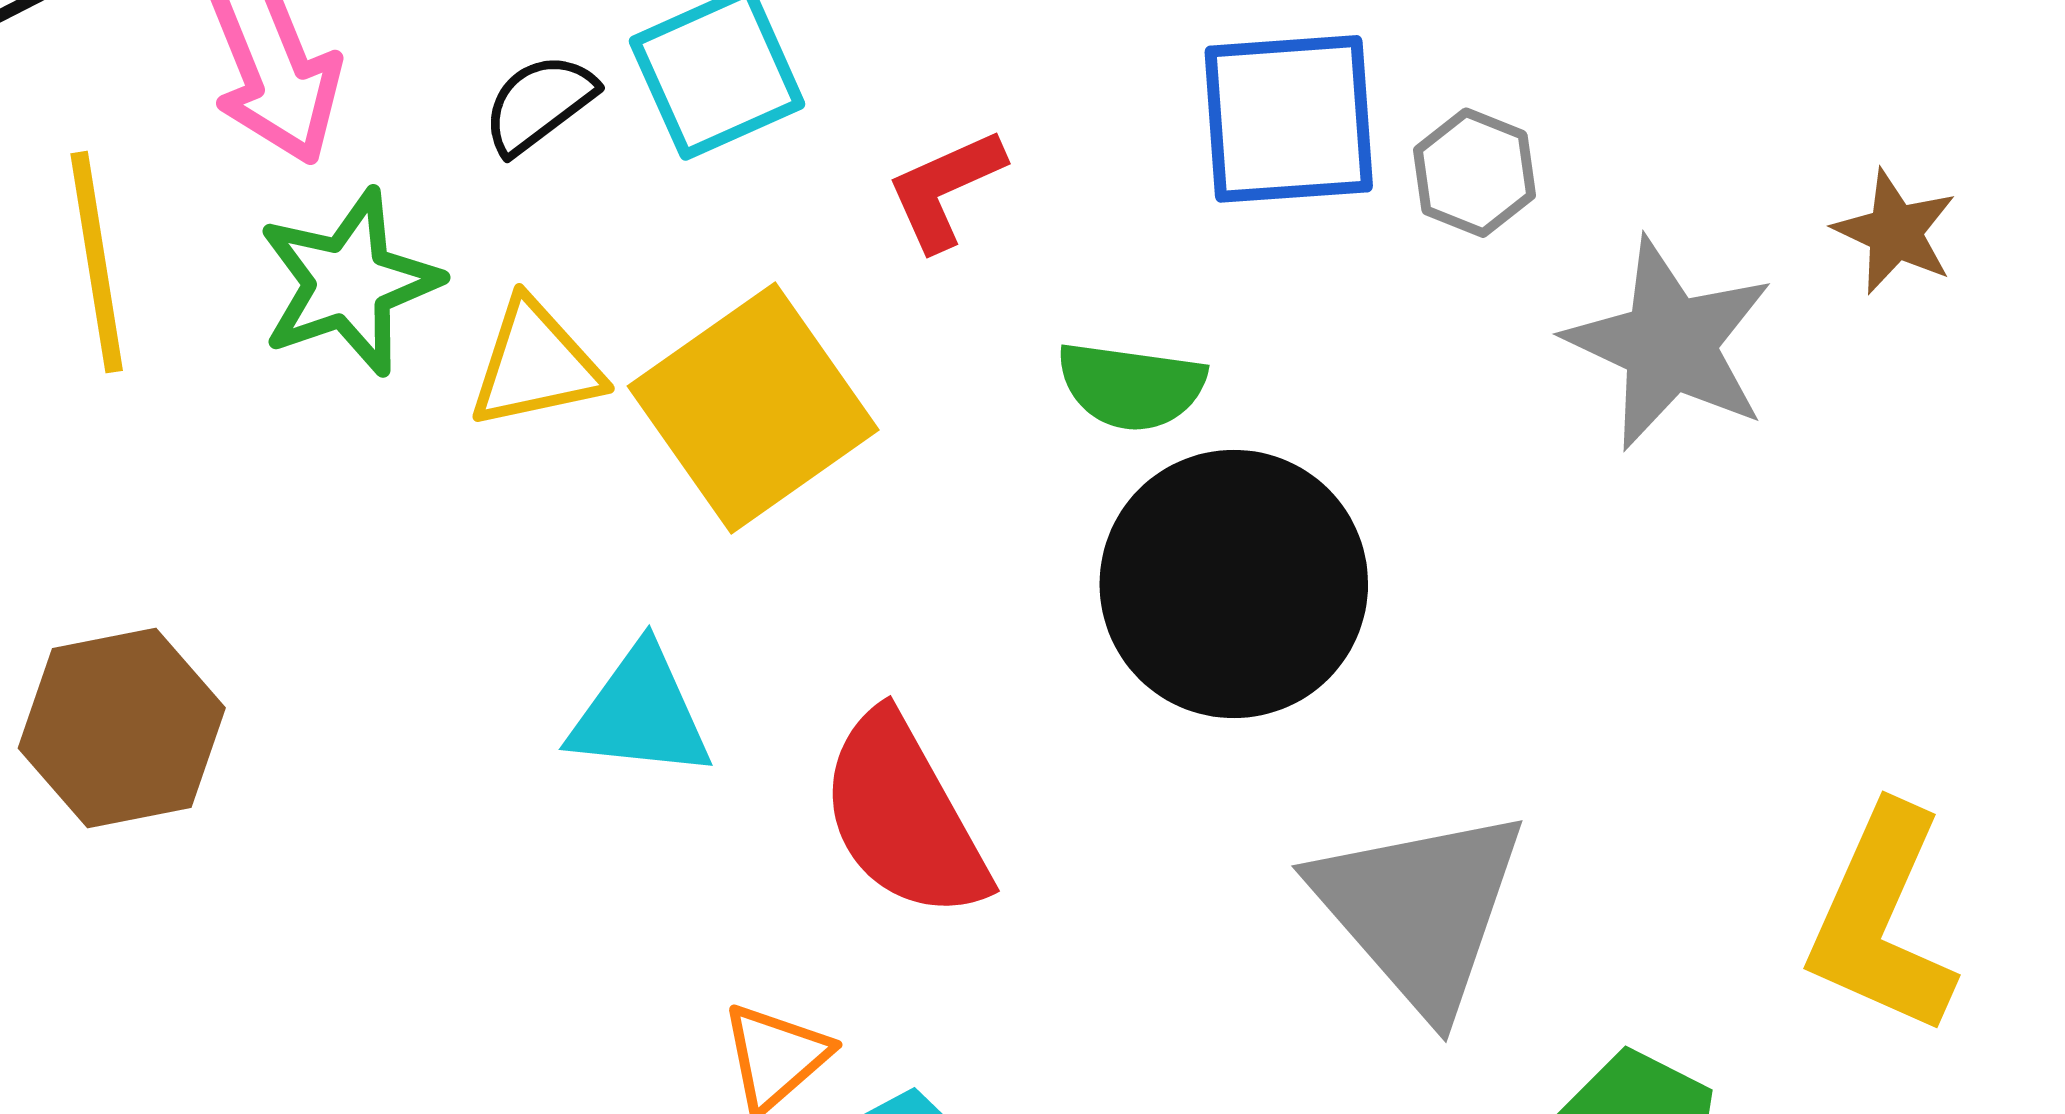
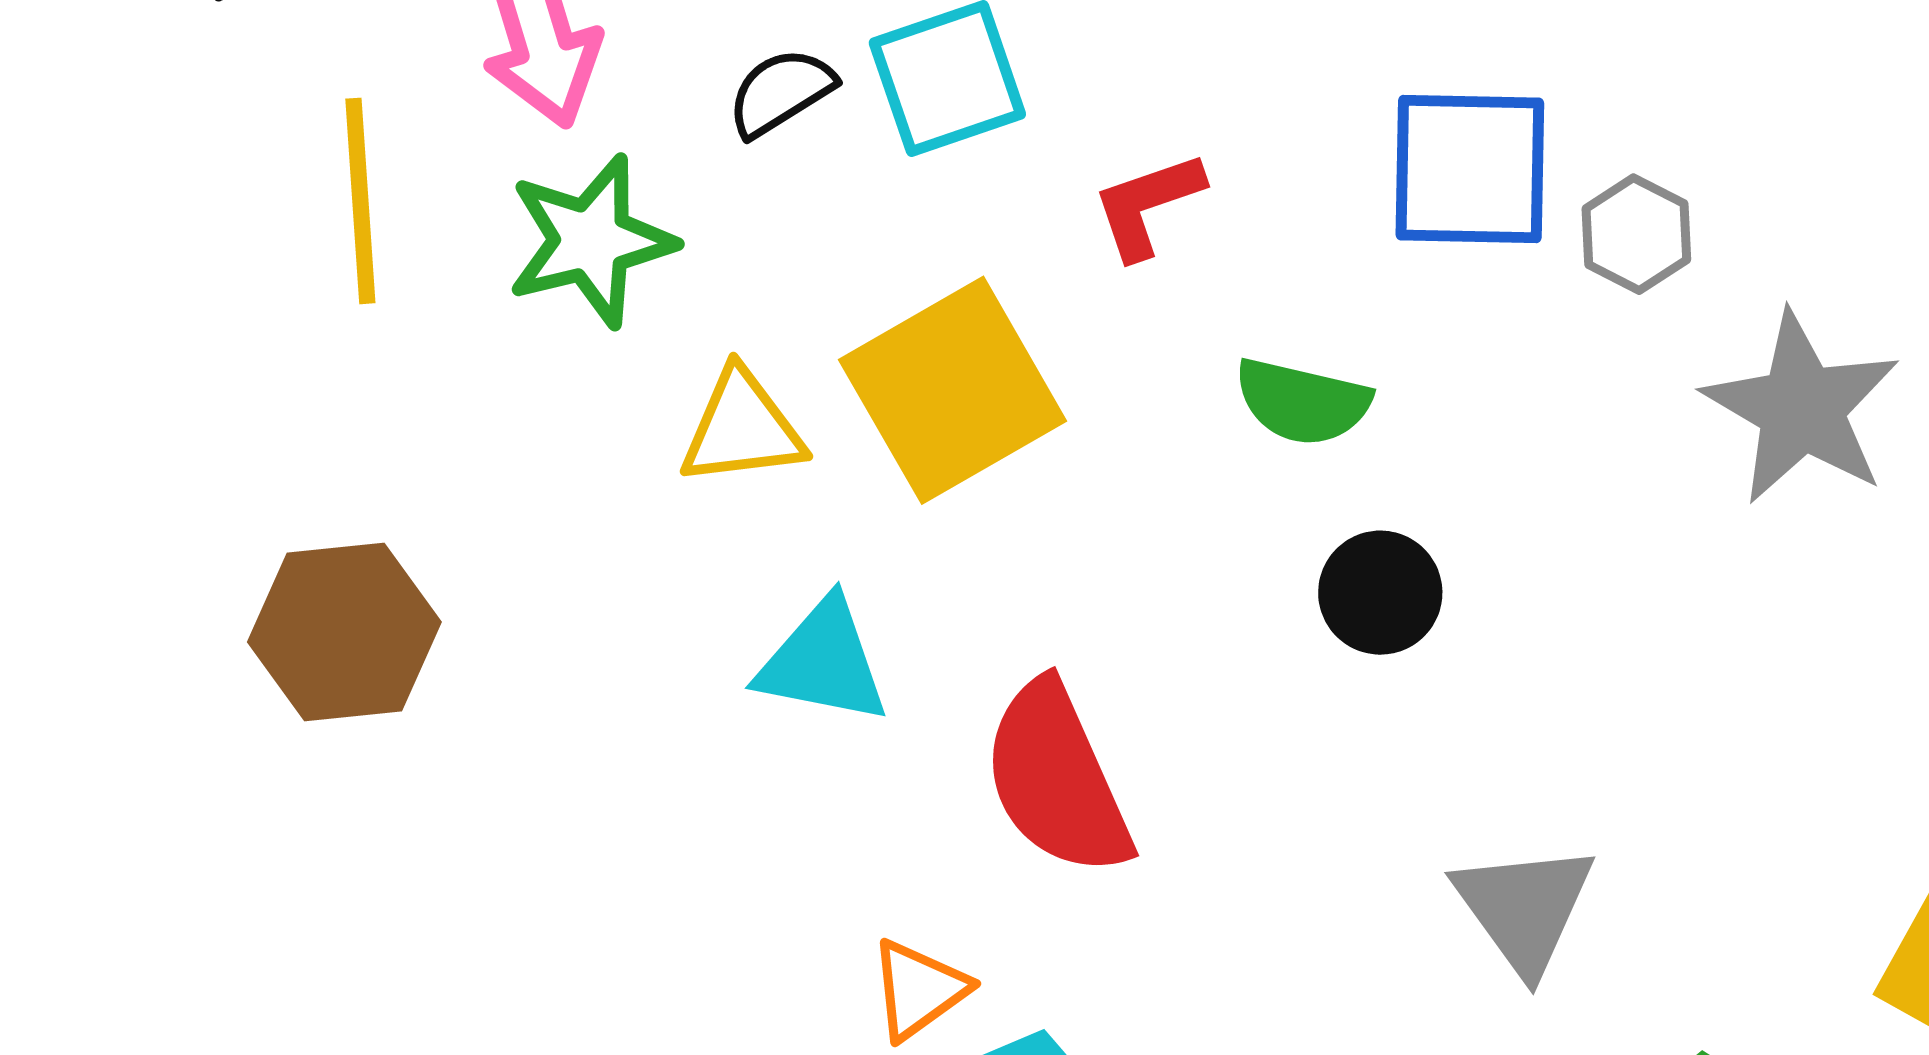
yellow triangle: (536, 364) -> (742, 428), moved
black circle: (1234, 584) -> (1380, 593), size x0.5
gray triangle: (1420, 910) -> (1524, 908), size x0.7

